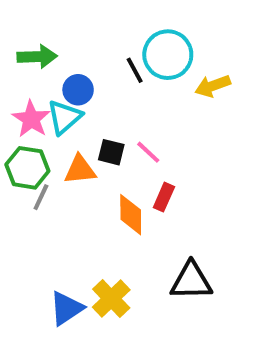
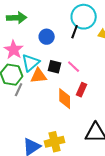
black line: (135, 70) -> (75, 32), moved, turned 48
blue circle: (78, 90) -> (47, 37), moved
cyan triangle: (64, 117) -> (31, 63), moved
yellow cross: (111, 299) -> (55, 142), turned 30

